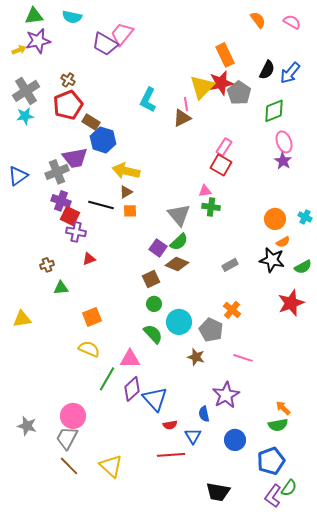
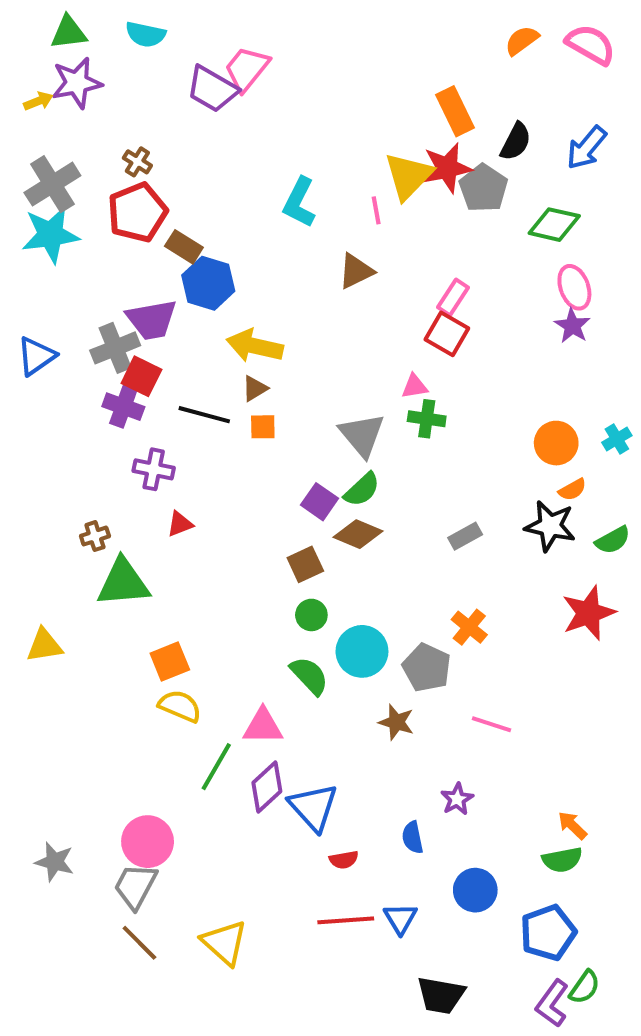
orange semicircle: (258, 20) -> (522, 40), turned -90
pink semicircle: (292, 22) -> (591, 44), size x1.4
black semicircle: (267, 70) -> (516, 142), moved
green diamond: (274, 111) -> (554, 225), turned 35
cyan star: (25, 116) -> (50, 235), size x1.6
brown triangle: (182, 118) -> (356, 271), moved
red square: (70, 216) -> (141, 376), moved
cyan cross: (305, 217) -> (617, 439), turned 32
green triangle: (61, 288) -> (123, 583), size x1.8
orange square: (92, 317) -> (170, 662), moved
purple star: (226, 395) -> (457, 799), size x0.6
blue triangle: (193, 436) -> (400, 918), moved

